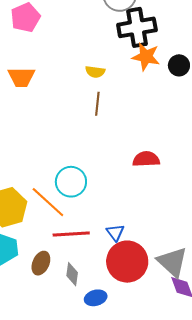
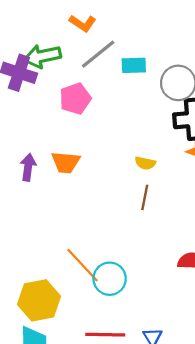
orange line: (48, 202) -> (82, 265), moved

